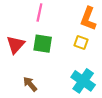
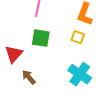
red triangle: (16, 45) -> (14, 54), moved

